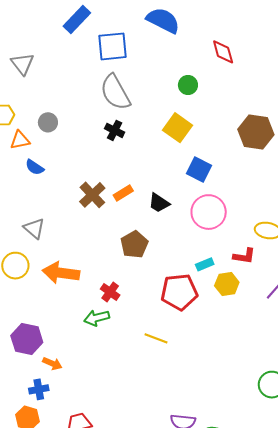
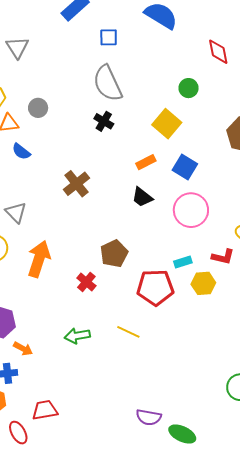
blue square: (113, 46) -> (109, 37), size x0.6
green circle: (188, 85) -> (189, 88), moved
orange rectangle: (123, 193) -> (146, 162), moved
brown pentagon: (134, 244) -> (114, 254), moved
orange arrow: (61, 273) -> (39, 259), turned 96
green arrow: (97, 318) -> (77, 336), moved

